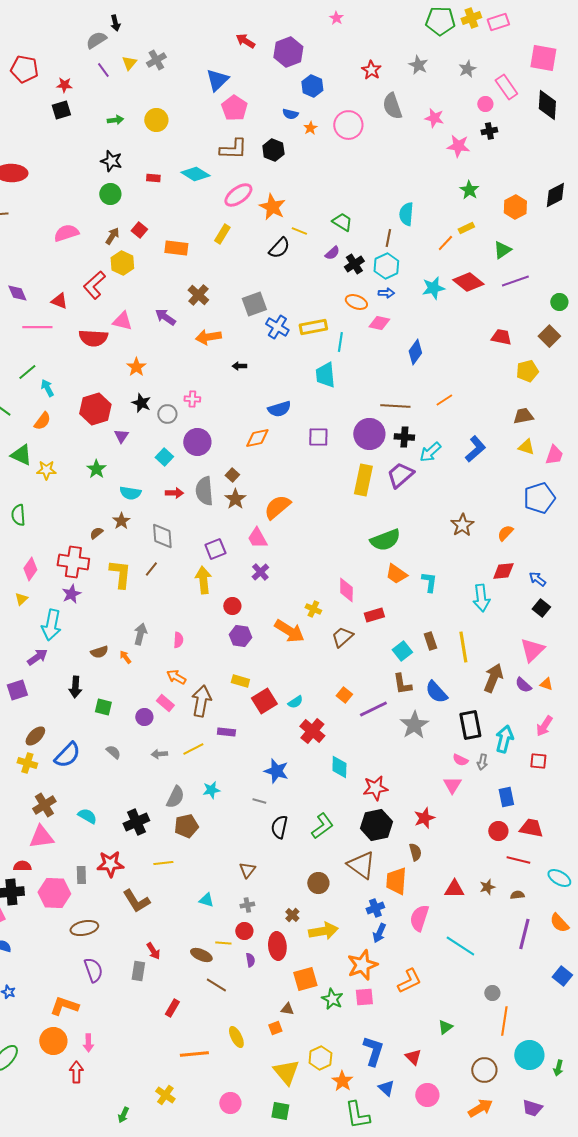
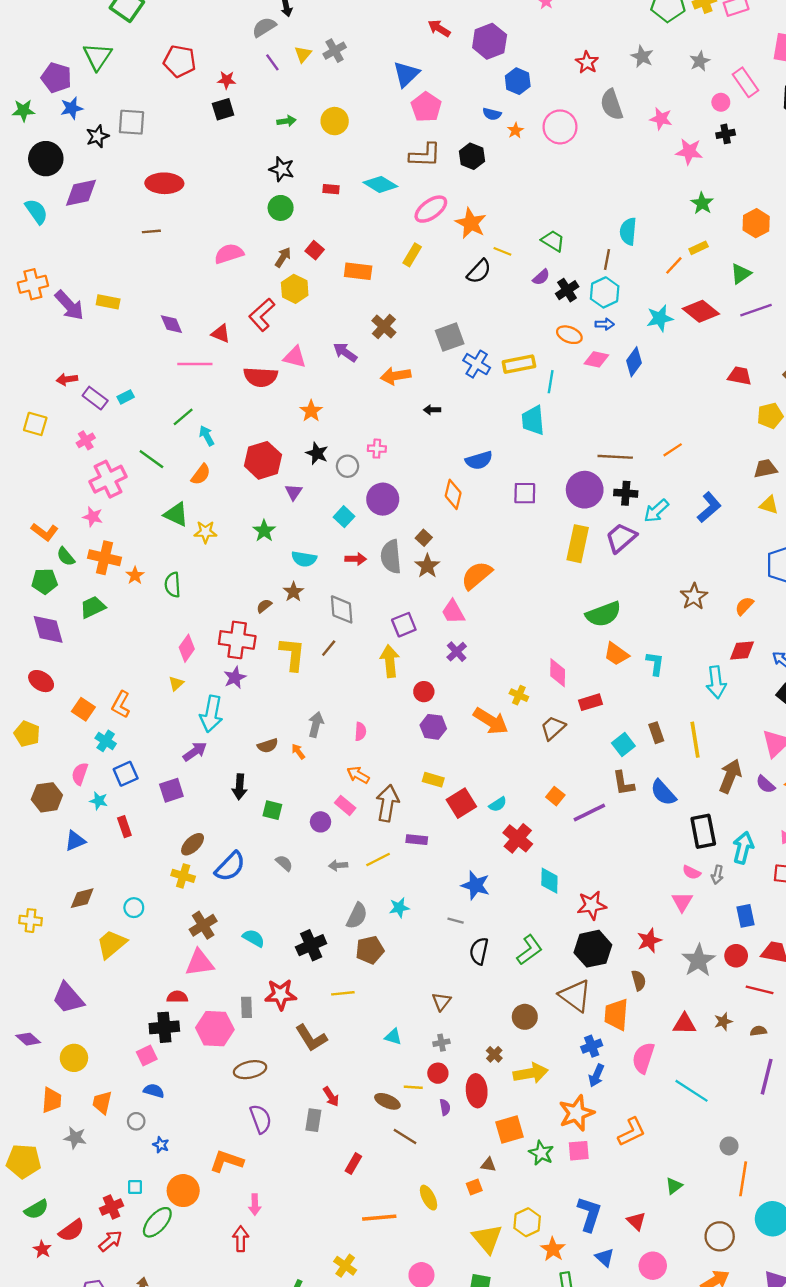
blue diamond: (415, 352) -> (634, 362), moved
orange diamond: (257, 438) -> (453, 494), turned -65
gray star: (414, 725) -> (699, 960), moved
orange circle: (53, 1041) -> (183, 1191), moved

